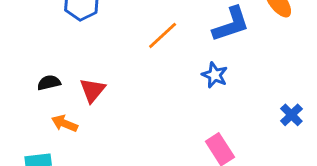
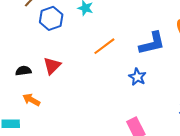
red triangle: (92, 90) -> (52, 66), moved

